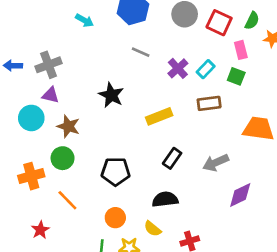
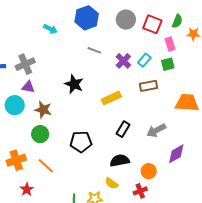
green square: (236, 76) -> (168, 64), turned -32
orange cross: (31, 176) -> (16, 160), moved
orange circle: (115, 218) -> (149, 171), moved

